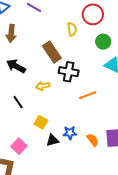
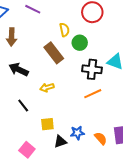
yellow semicircle: (72, 29) -> (64, 30), moved
green circle: (103, 42) -> (80, 43), moved
black cross: (69, 72) -> (92, 69), moved
yellow square: (41, 122) -> (47, 124), turned -32

